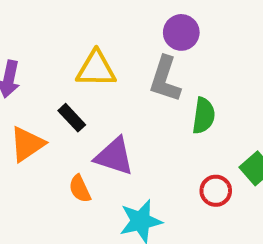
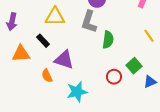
orange triangle: (27, 144) -> (21, 54), turned 30

